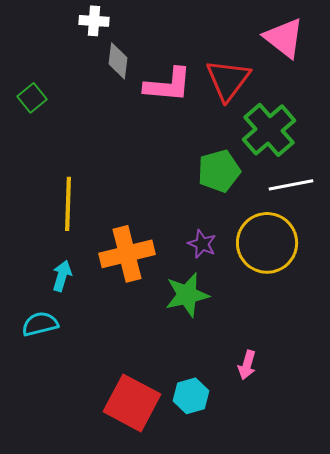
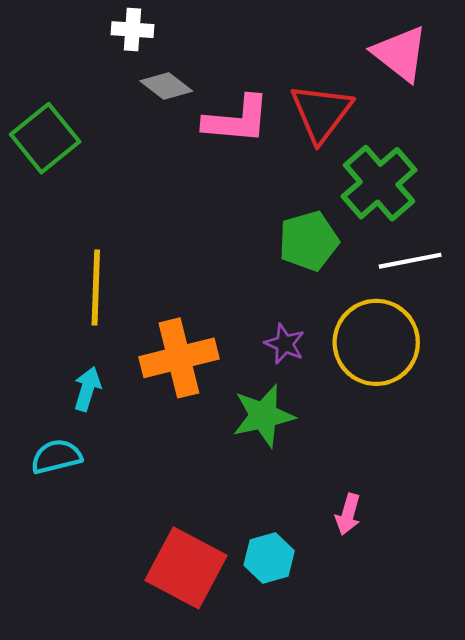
gray diamond: (118, 61) -> (166, 86), turned -60
green square: (32, 98) -> (45, 138), size x1.6

